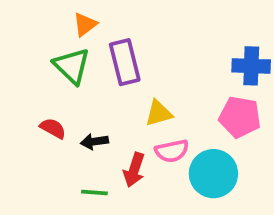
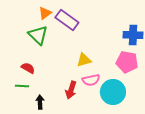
purple rectangle: (125, 62) -> (67, 20), moved, turned -40
black arrow: (94, 142) -> (40, 102), moved, turned 96
green line: (94, 193) -> (22, 86), moved

